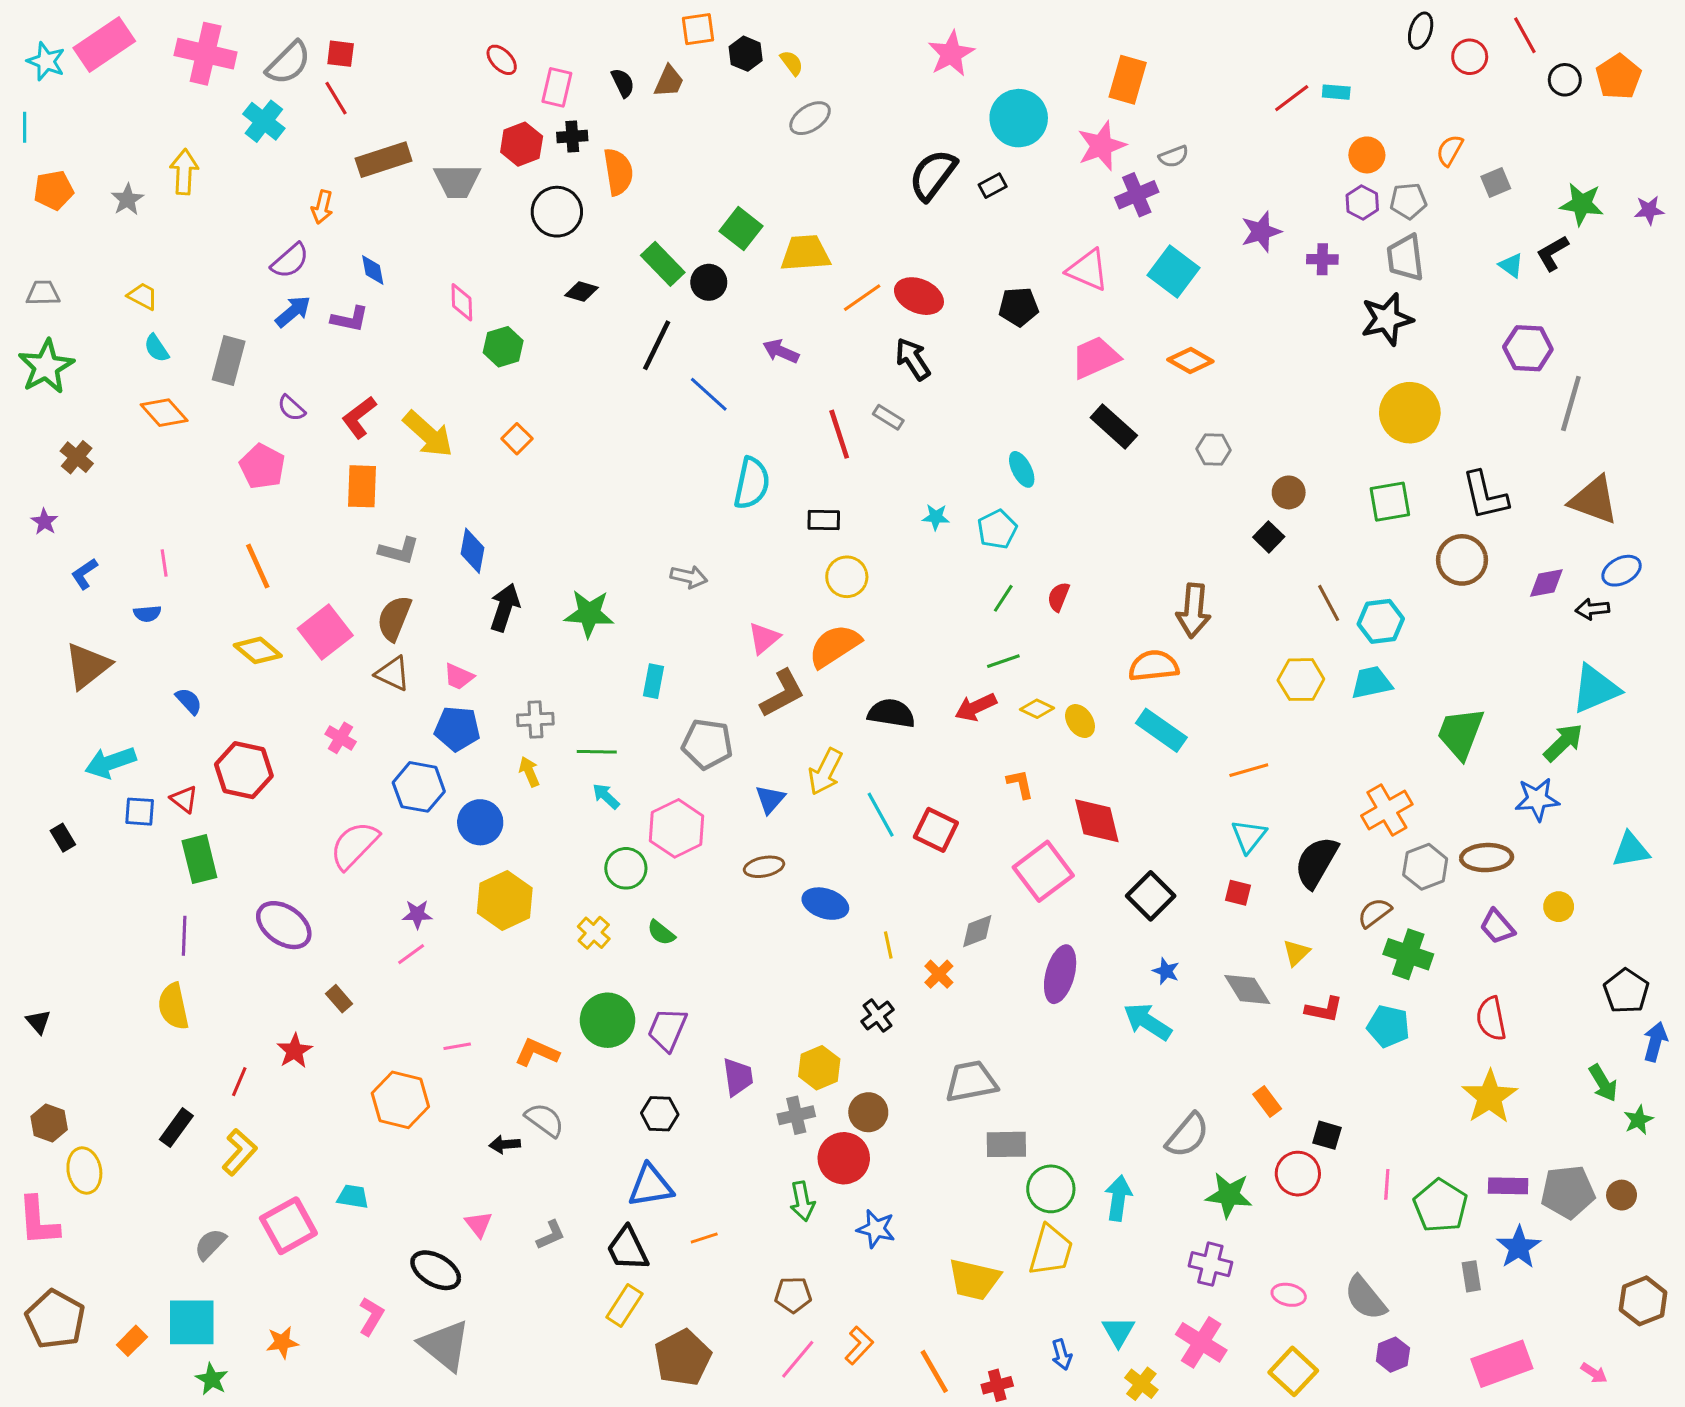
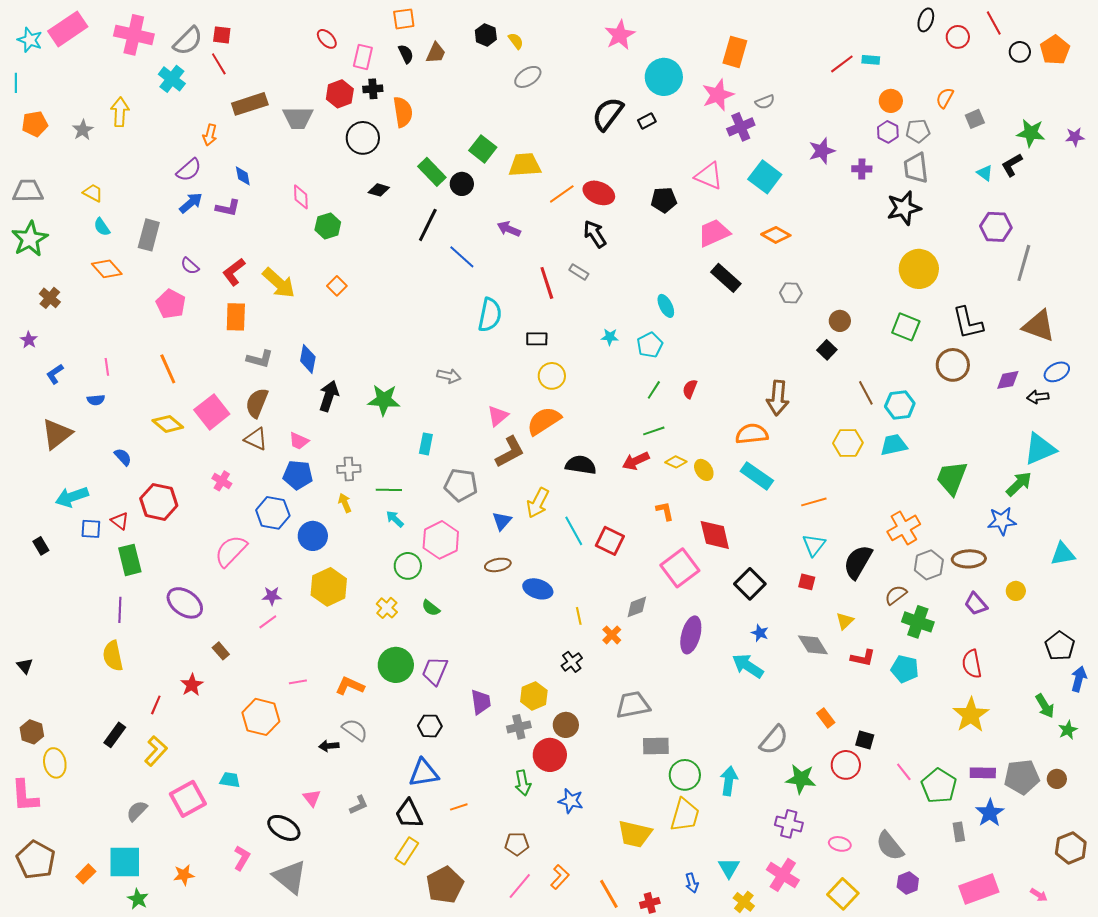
orange square: (698, 29) -> (404, 19), moved
gray trapezoid: (43, 293) -> (28, 191), size x1.4
green square: (1390, 502) -> (906, 327), turned 32
pink line: (1387, 1184) -> (904, 772), turned -42

